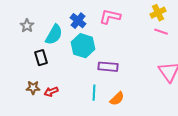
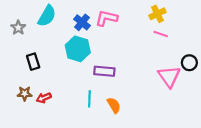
blue cross: (78, 21) -> (82, 22), moved
cyan semicircle: (54, 35) -> (47, 16), moved
orange semicircle: (117, 99) -> (114, 105), turned -77

